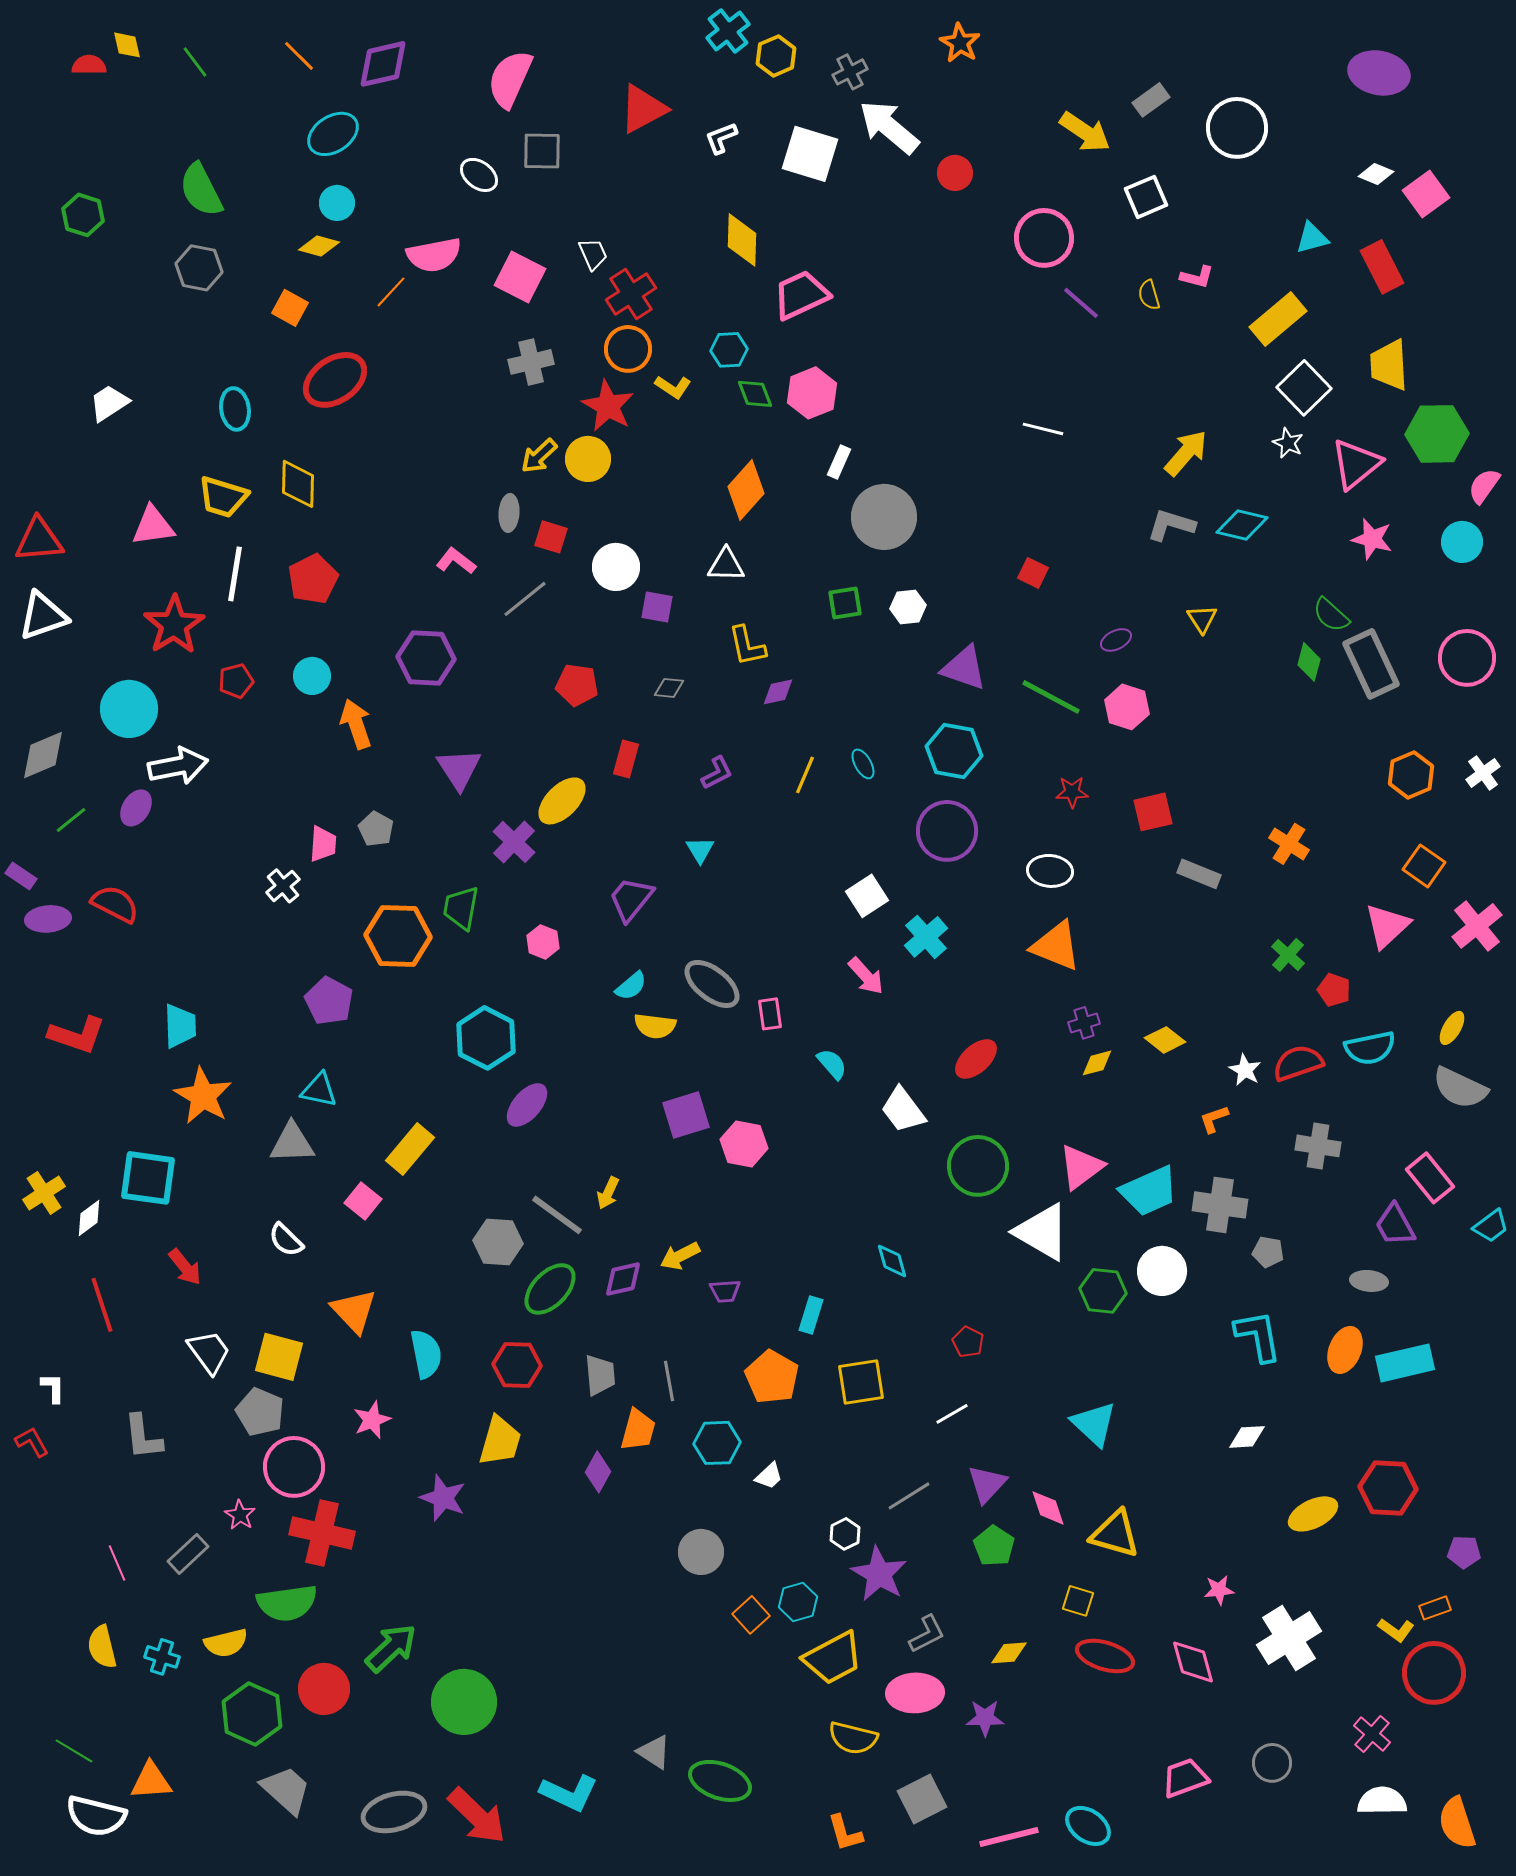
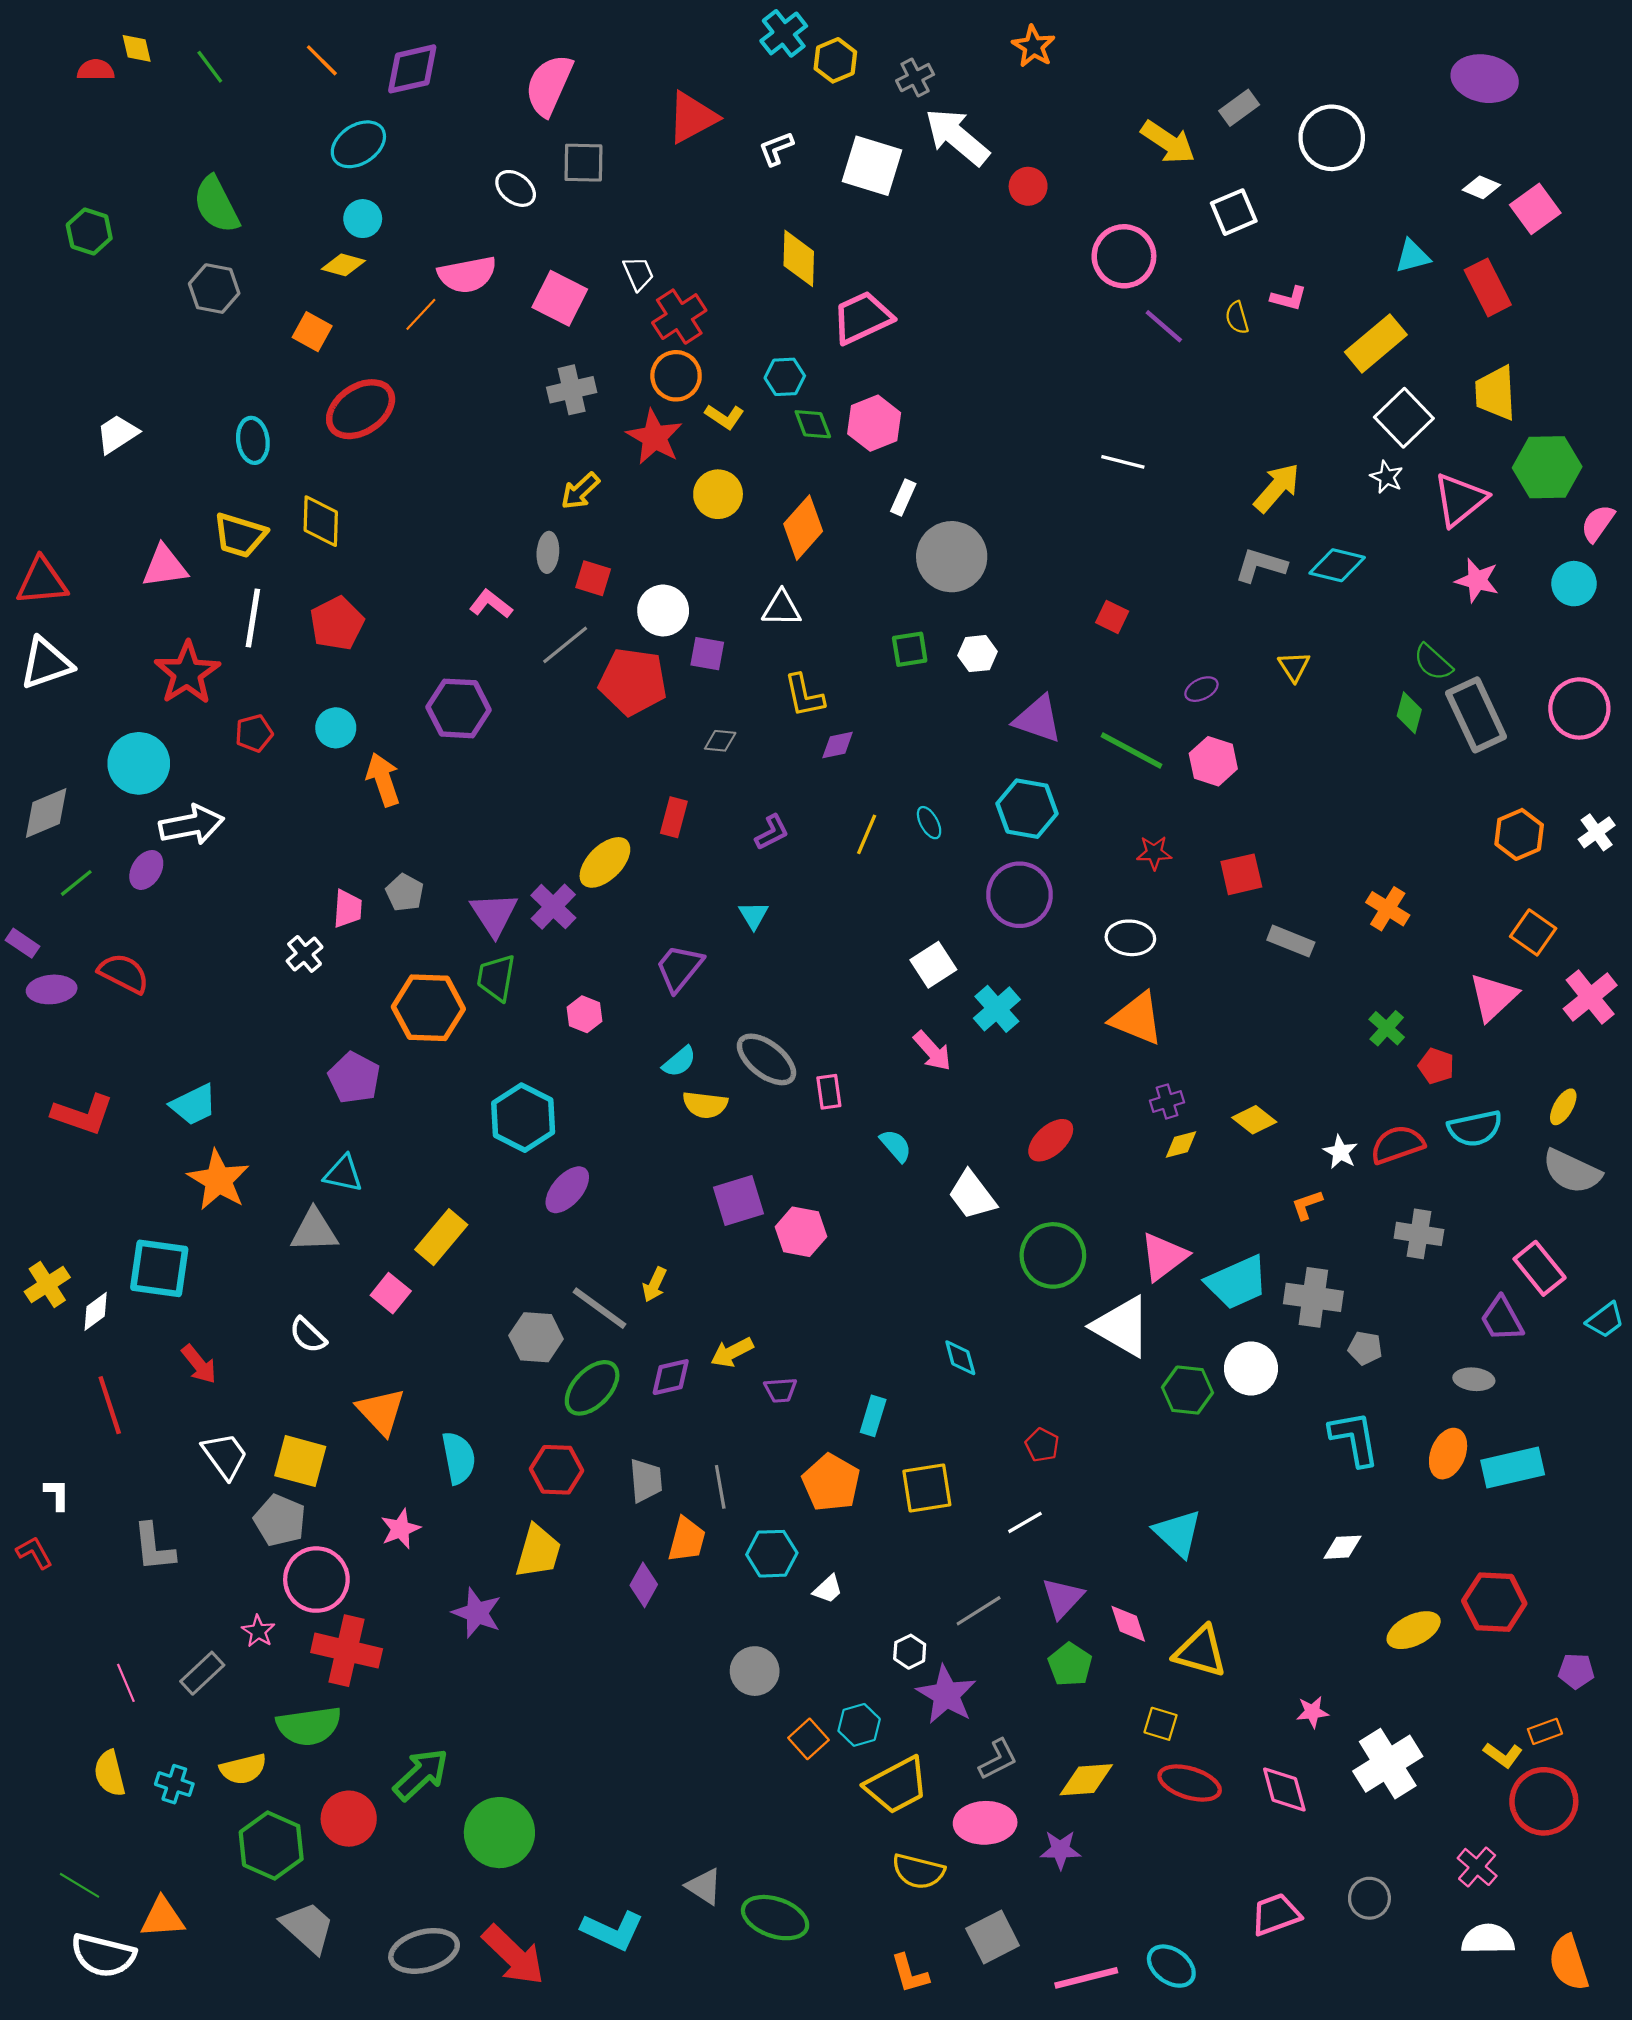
yellow circle: (588, 459) -> (718, 494), moved
red pentagon: (577, 685) -> (633, 682), moved, size x1.5
purple triangle: (459, 769) -> (494, 914), moved
cyan trapezoid: (180, 1026) -> (194, 1105), turned 66
yellow diamond: (1009, 1653) -> (1086, 1780), size x1.4

